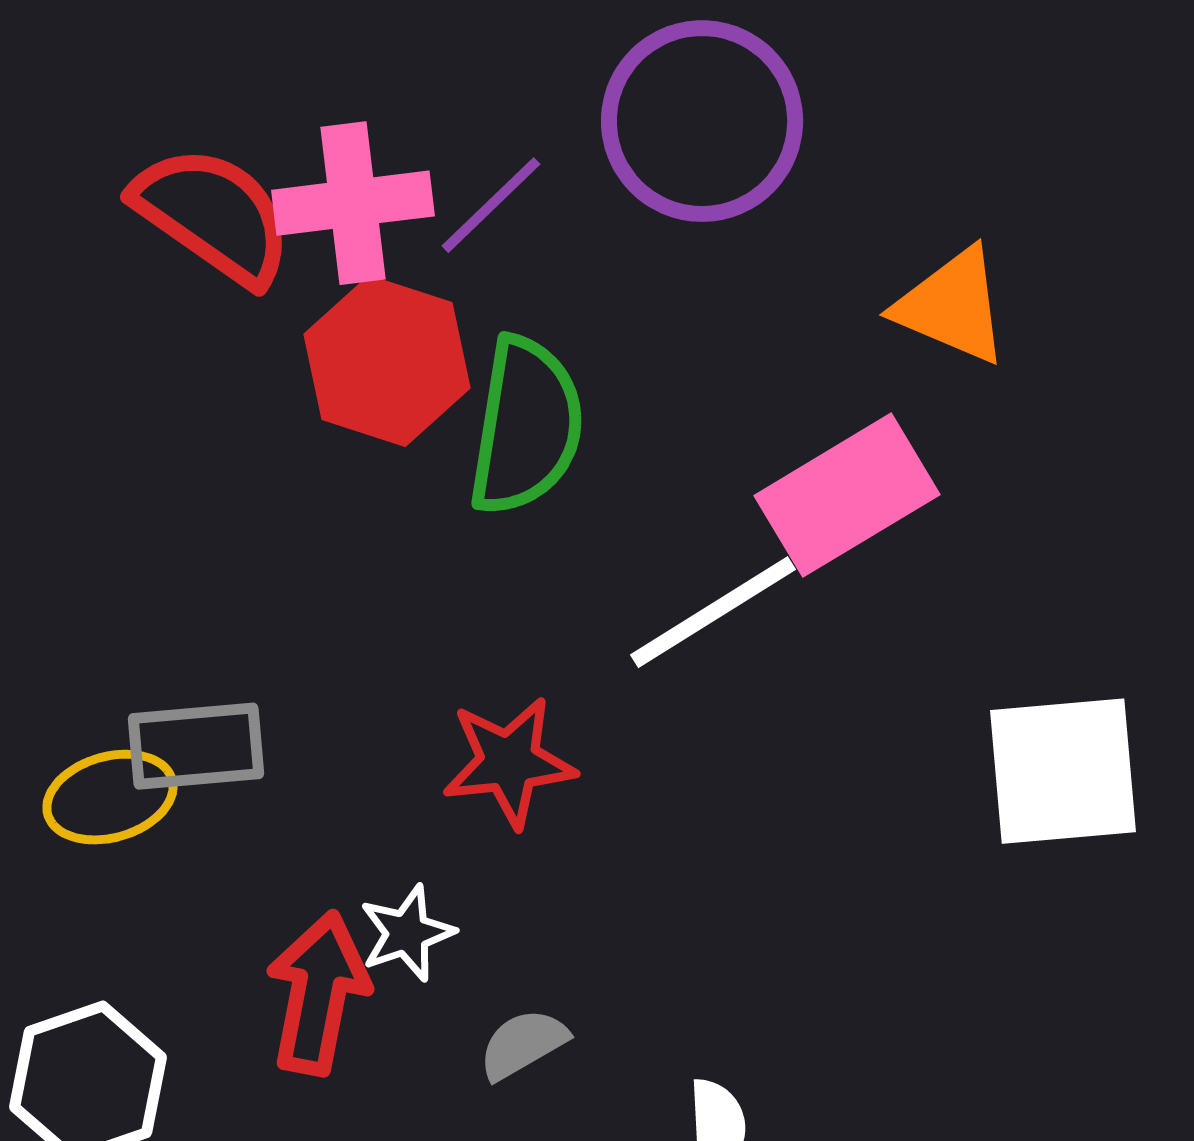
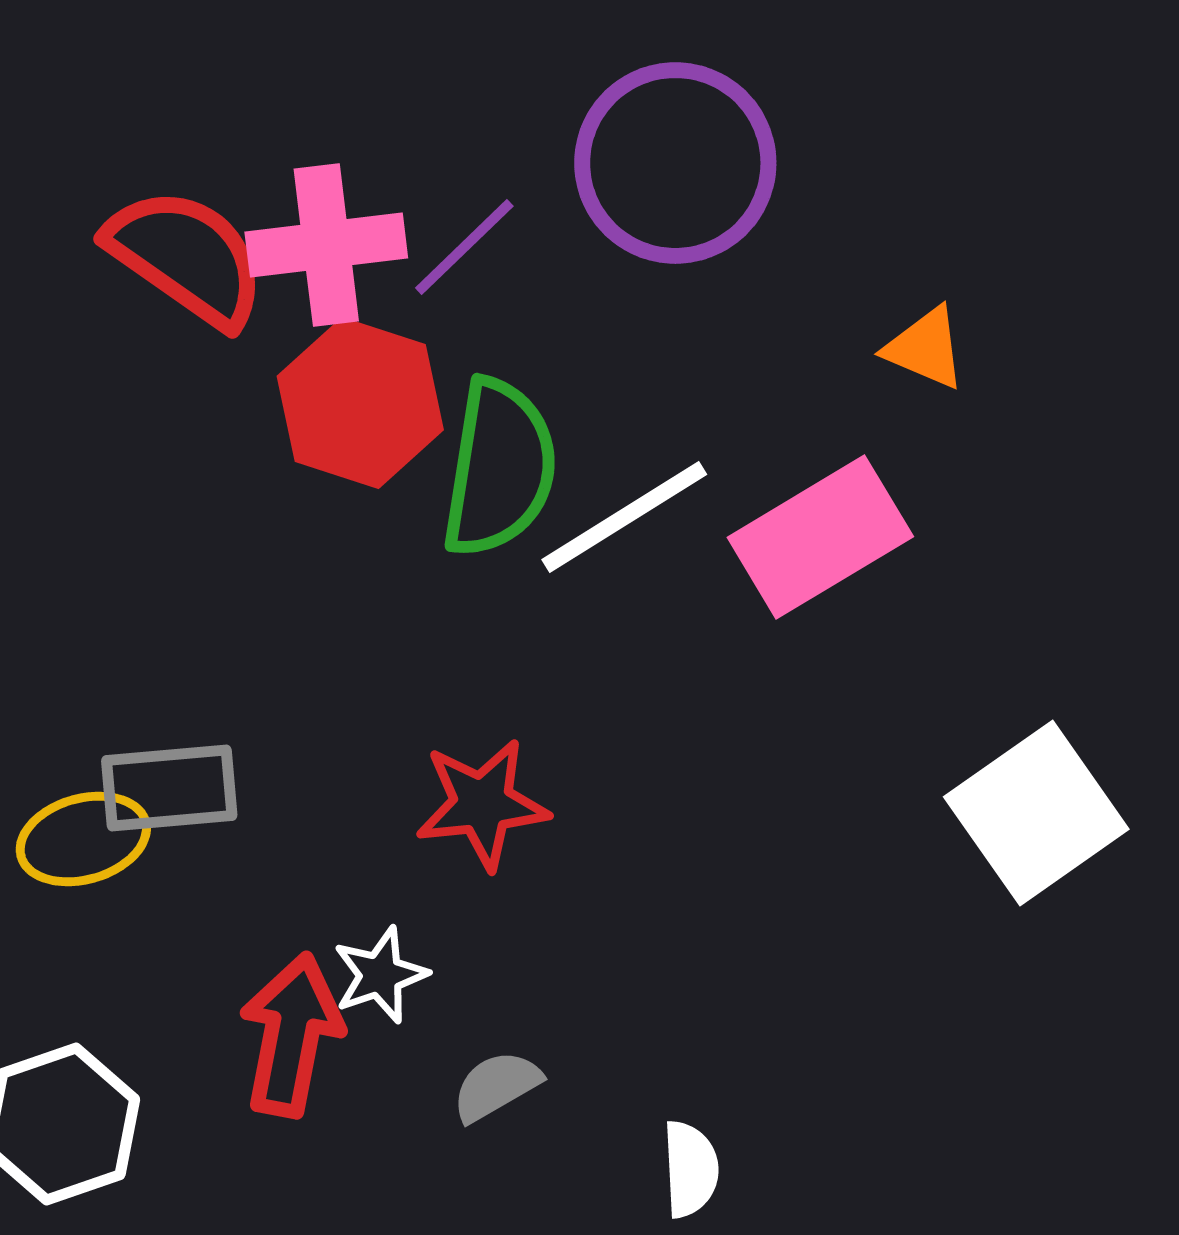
orange triangle: (952, 306) -> (925, 348), size x0.7
white line: (713, 612) -> (624, 517), moved
white square: (1063, 771) -> (1036, 813), turned -30

